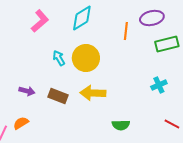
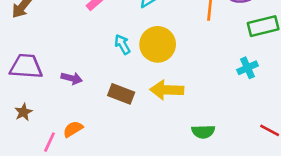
cyan cross: (159, 85) -> (247, 68), moved
purple arrow: (27, 91) -> (72, 78), moved

